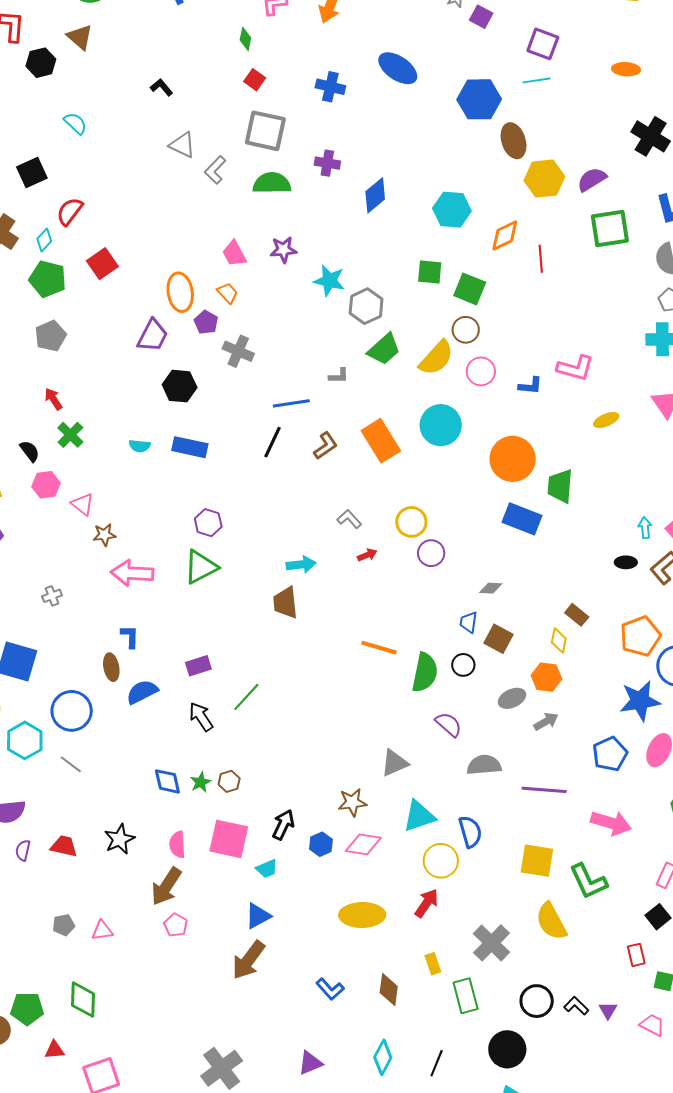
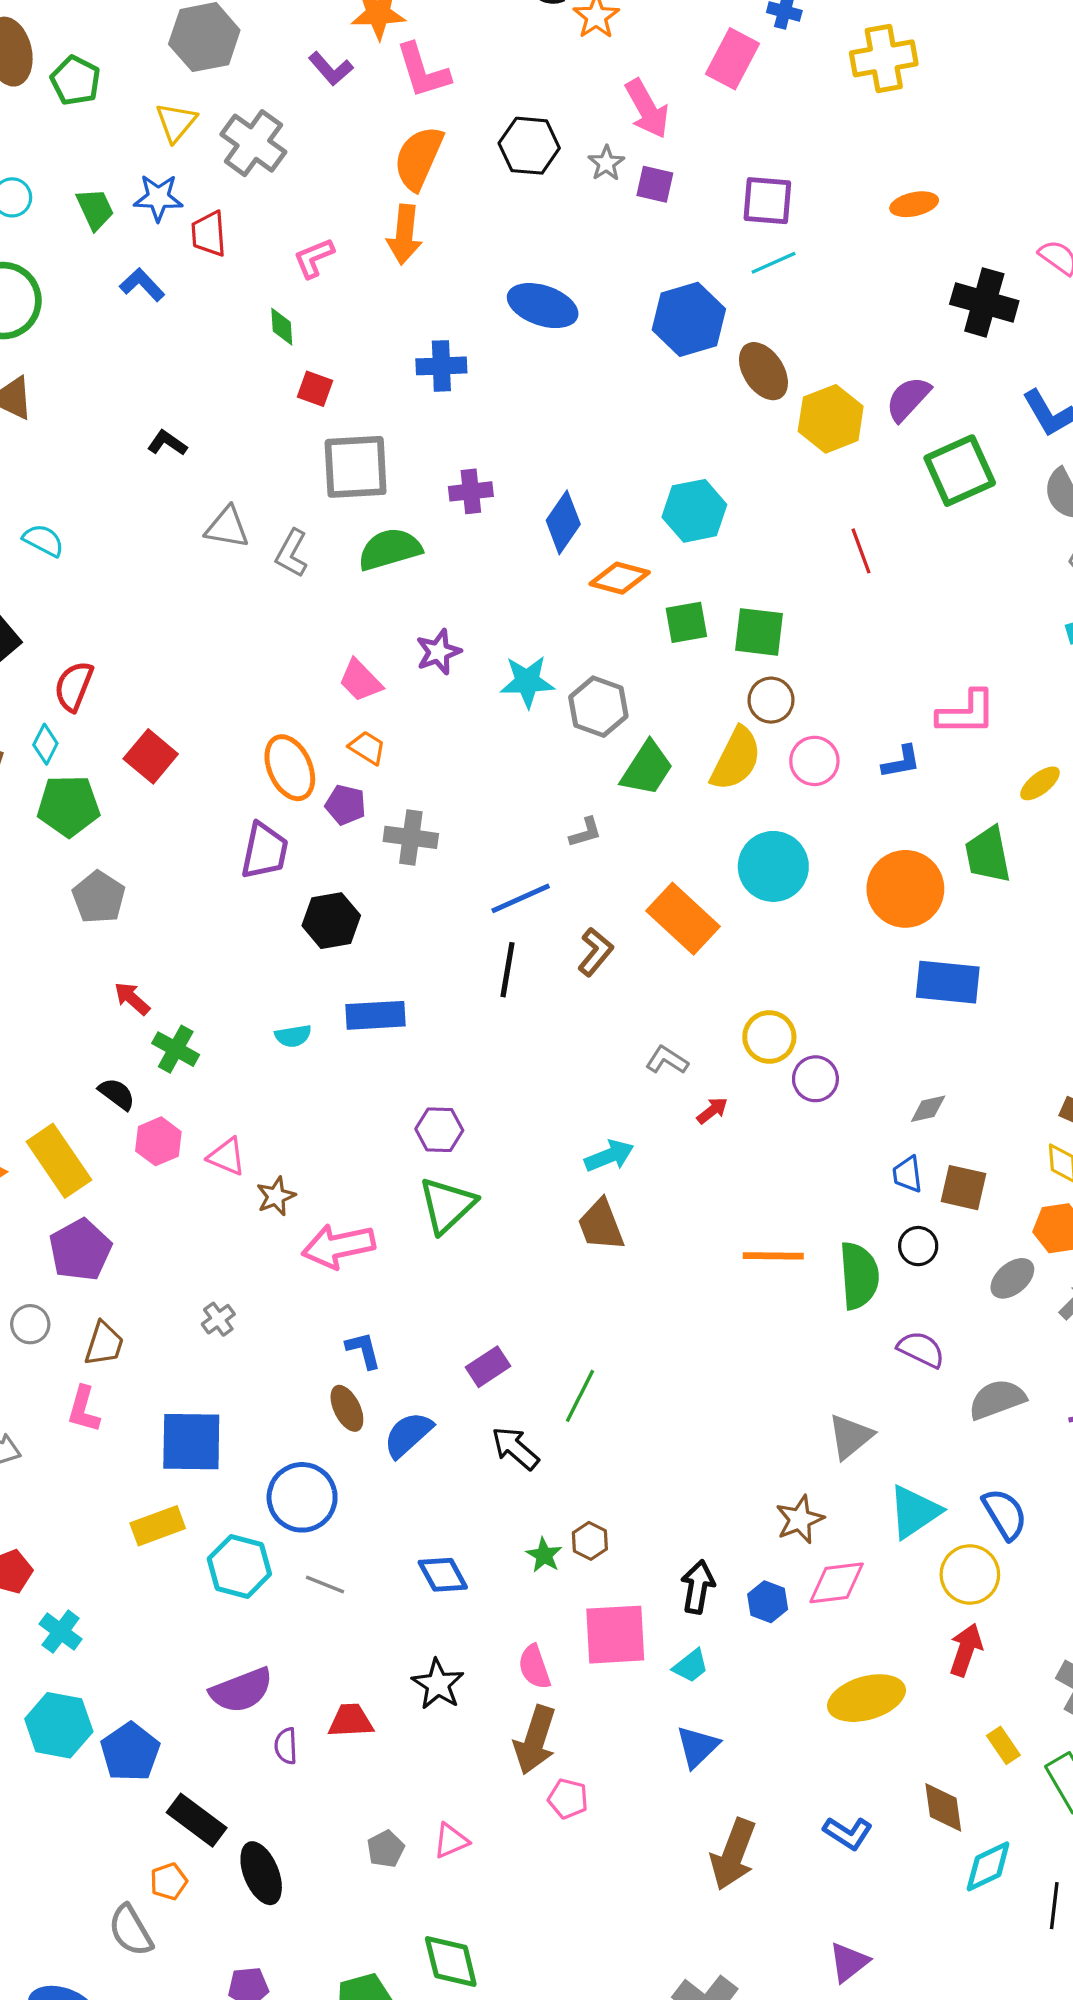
orange diamond: (505, 235) -> (620, 578), moved, turned 56
green trapezoid: (560, 486) -> (988, 855), moved
blue diamond: (167, 781) -> (443, 1575), moved
brown arrow: (248, 960) -> (733, 1854), moved
cyan diamond: (383, 1057) -> (988, 1866), moved, turned 52

